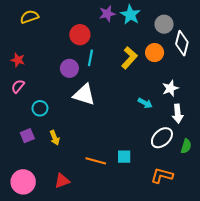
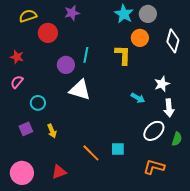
purple star: (107, 14) -> (72, 13), moved
gray circle: (164, 24) -> (148, 14), moved
red circle: (80, 35) -> (48, 33), moved
orange circle: (155, 53) -> (140, 38), moved
yellow L-shape: (129, 58) -> (123, 55), turned -40
orange line: (96, 161) -> (91, 153), turned 30

